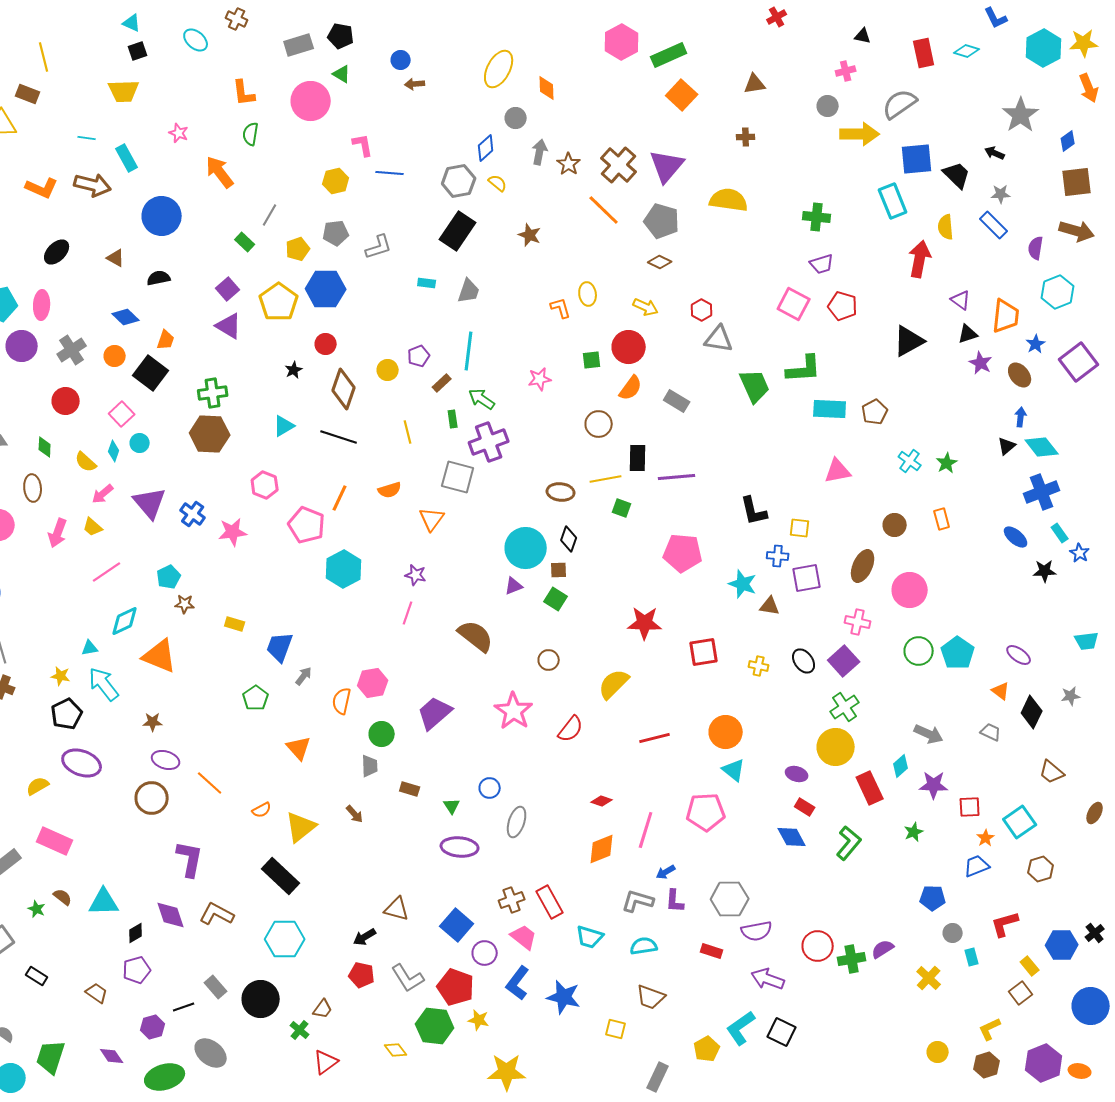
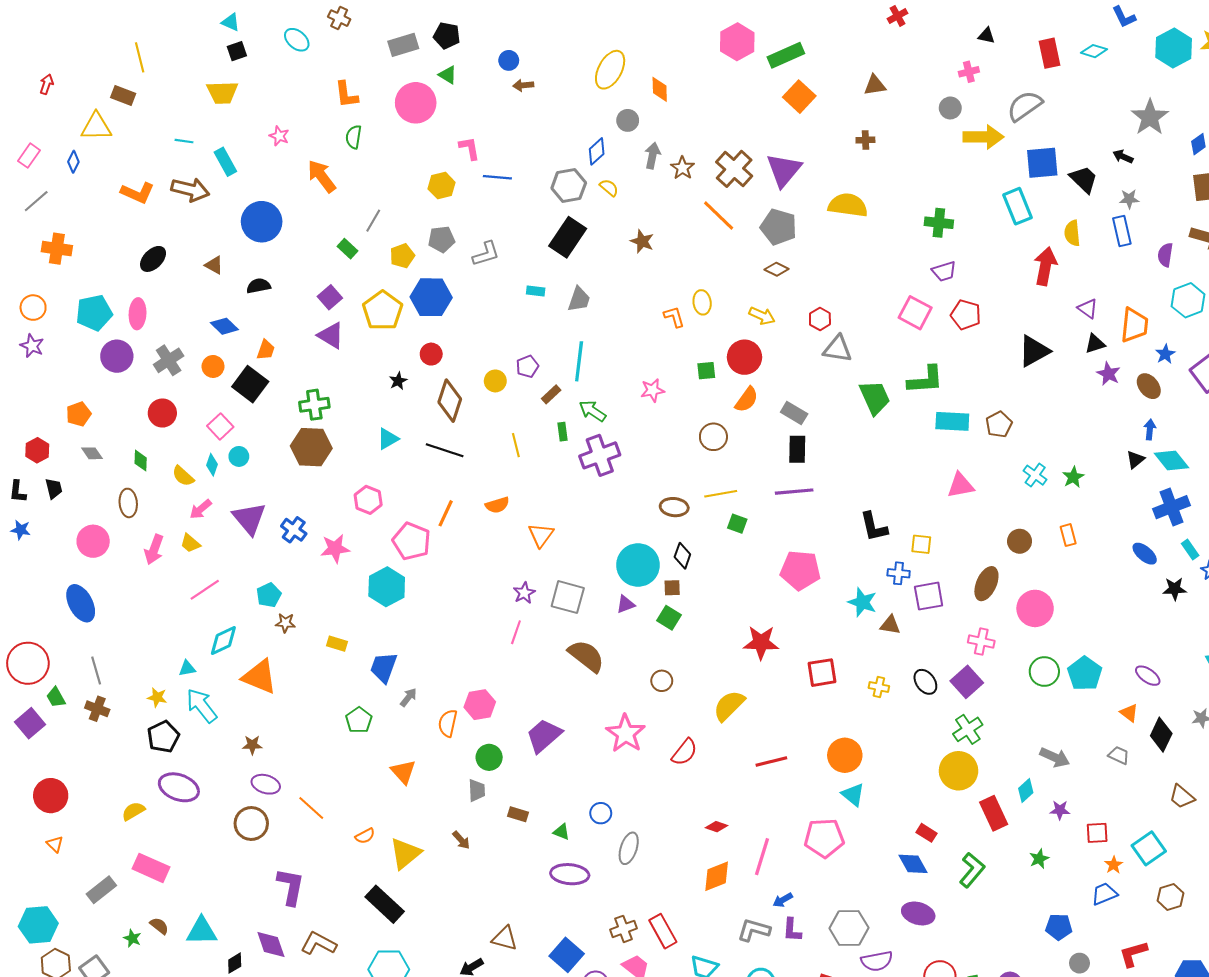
blue rectangle: (994, 225) -> (1122, 231), turned 32
black rectangle: (638, 458) -> (797, 449), moved
gray square: (458, 477) -> (568, 597), moved
cyan hexagon: (344, 569) -> (387, 587), moved
purple star: (416, 575) -> (524, 593), turned 30
purple ellipse: (797, 774) -> (918, 913), moved, size x1.4
purple star: (934, 785) -> (1060, 810), size x0.7
green triangle: (452, 806) -> (561, 832), turned -36

